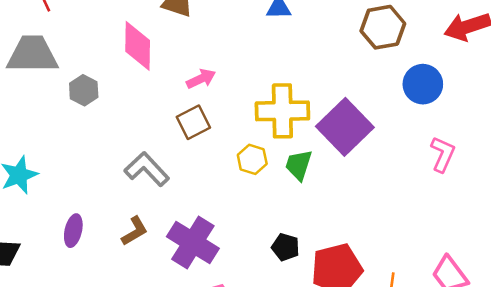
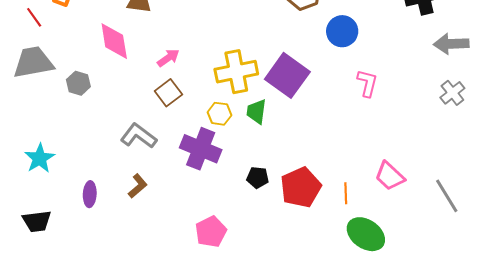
purple cross: (193, 242) -> (201, 149), moved

